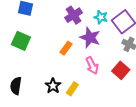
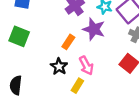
pink arrow: (92, 65) -> (86, 66), moved
black star: (53, 86) -> (59, 66), moved

